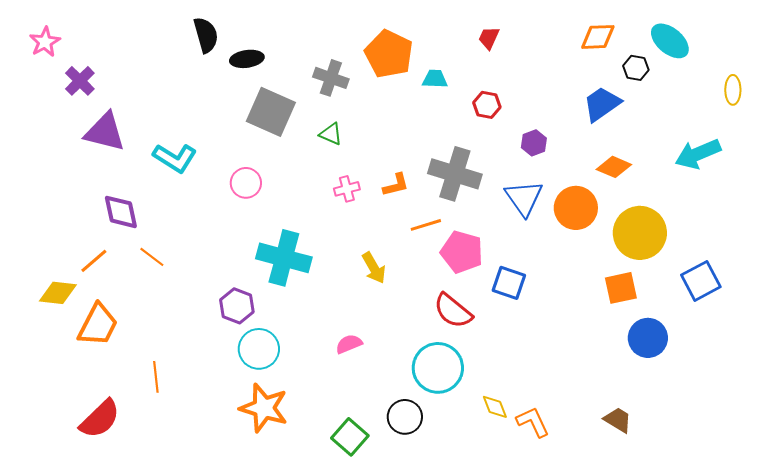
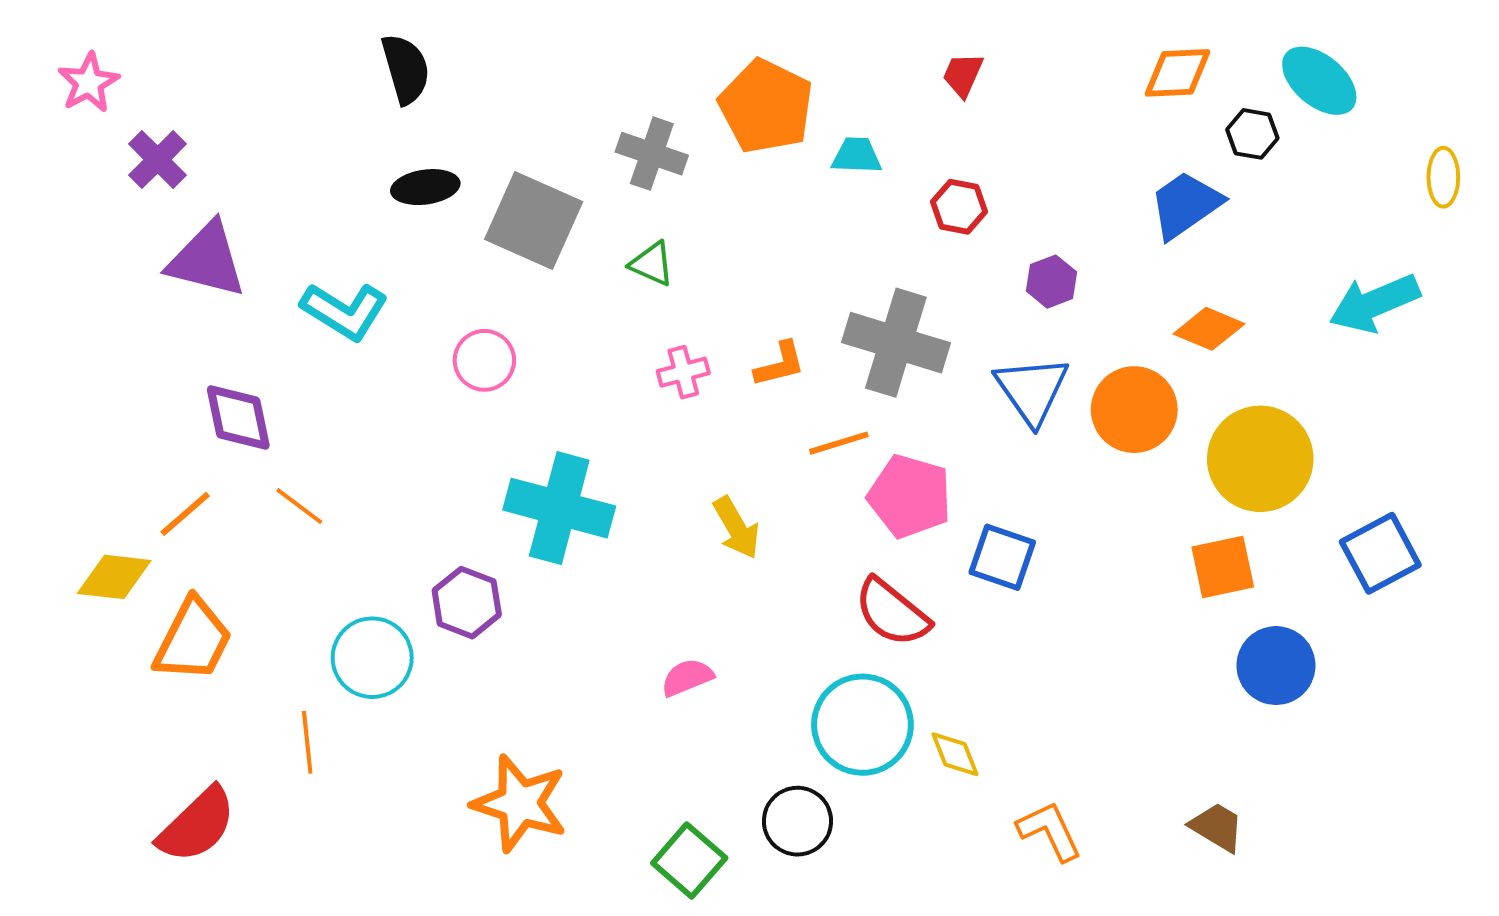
black ellipse: (247, 59) -> (425, 187), moved
cyan circle: (259, 349) -> (372, 658), moved
yellow diamond: (495, 407) -> (955, 754), moved

